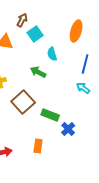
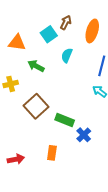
brown arrow: (22, 20) -> (66, 23), moved
cyan semicircle: (52, 54) -> (67, 55), turned 40
green arrow: (38, 72) -> (36, 66), moved

